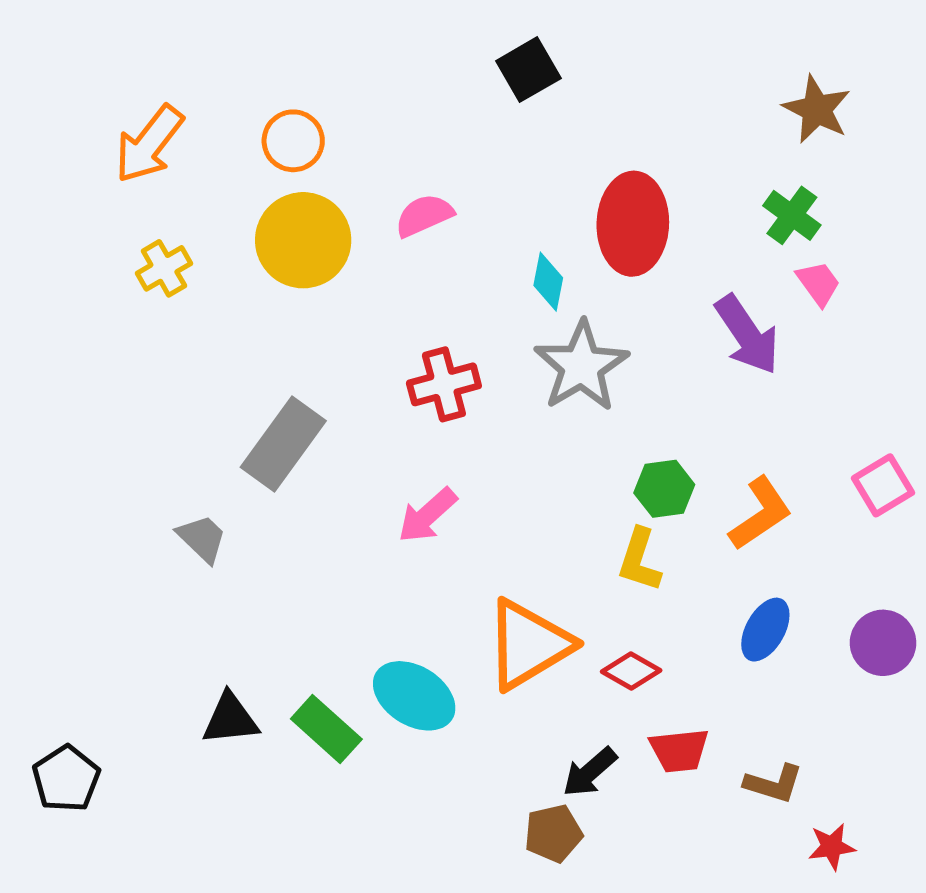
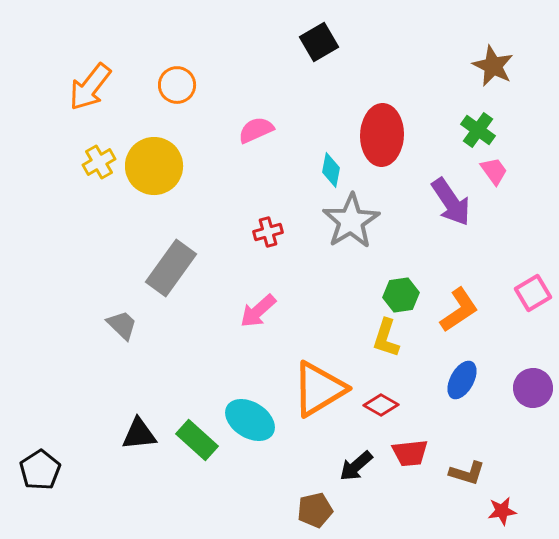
yellow circle: (303, 240) -> (154, 166), moved
red cross: (444, 384) -> (268, 232), size x0.7
brown pentagon: (553, 833) -> (315, 510), moved

